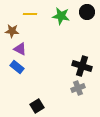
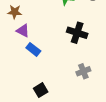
black cross: (82, 66) -> (77, 33), moved
blue rectangle: (17, 67) -> (33, 49), moved

